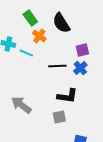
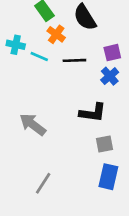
black line: (57, 66) -> (74, 60), moved
gray square: (59, 117) -> (104, 144), moved

